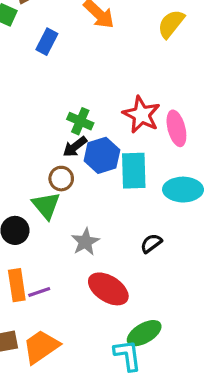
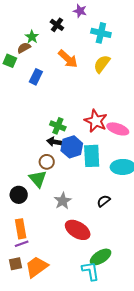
yellow semicircle: (171, 24) -> (102, 64), moved
pink ellipse: (176, 128) -> (118, 129), turned -55
black arrow: (75, 147) -> (55, 142), turned 49
purple line: (39, 292) -> (22, 244), moved

